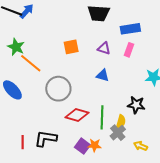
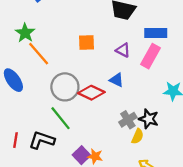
pink rectangle: (129, 50) -> (151, 56), size x1.5
red diamond: (77, 115) -> (91, 93), moved
green line: (102, 117) -> (61, 118), moved, turned -50
yellow semicircle: (121, 122) -> (138, 136), moved
gray cross: (118, 133) -> (128, 120), moved

